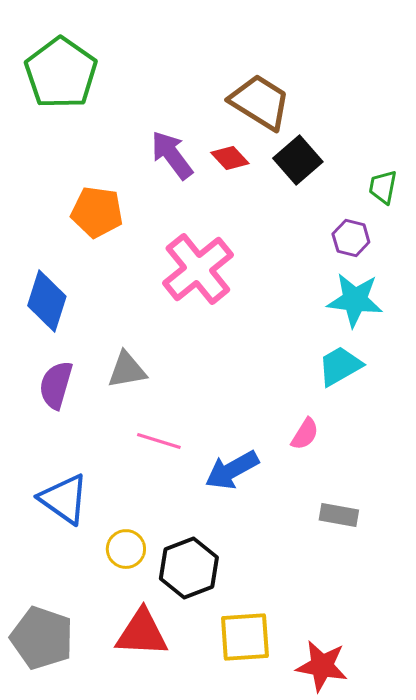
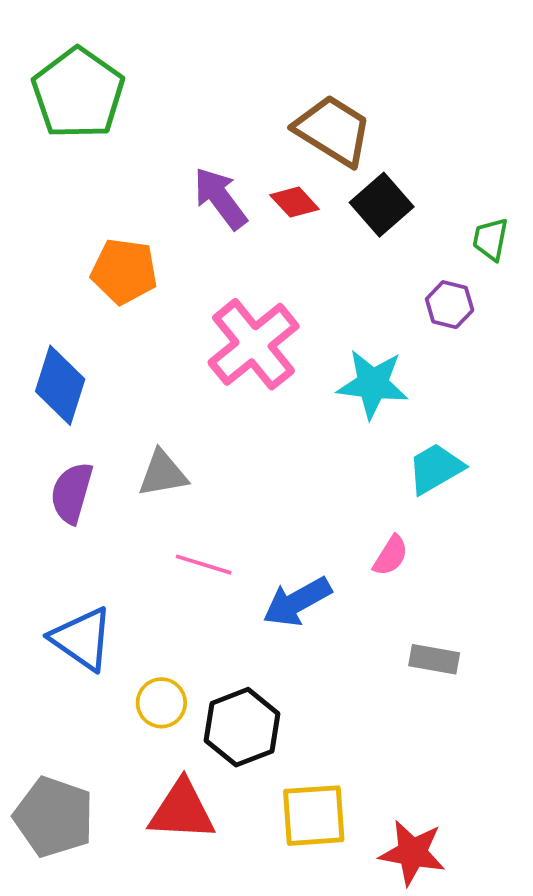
cyan star: (355, 300) -> (373, 384), moved

